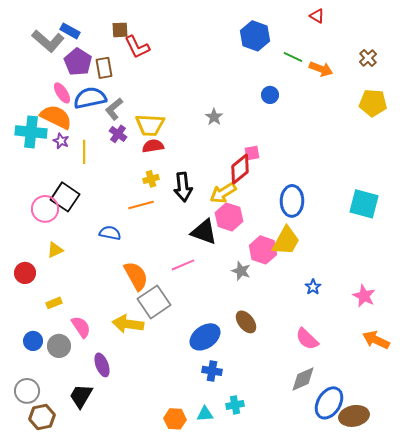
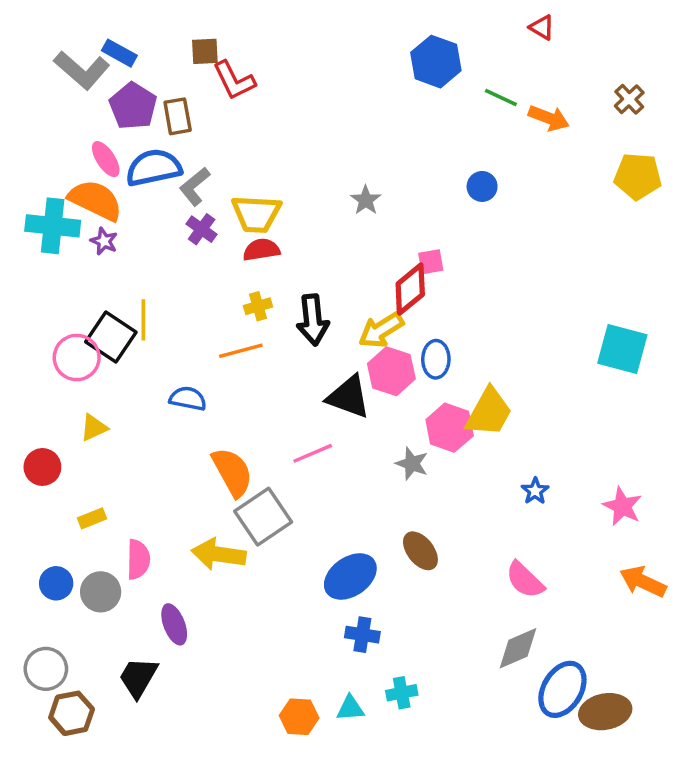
blue circle: (270, 95) -> (482, 186), moved
yellow line: (84, 152) -> (143, 320), moved
blue ellipse: (292, 201) -> (436, 359), moved, size x0.7
pink semicircle: (81, 327) -> (138, 559), turned 35

